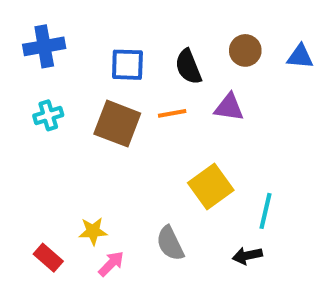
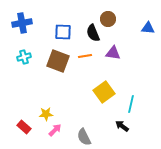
brown circle: (245, 50) -> (108, 19), moved
gray semicircle: (170, 243) -> (84, 137), moved
black arrow: (247, 256) -> (122, 126), turned 48

